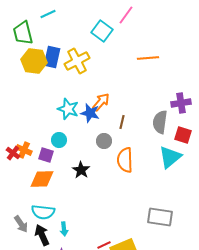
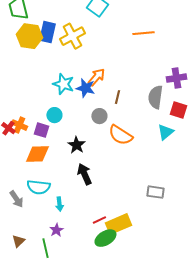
cyan triangle: (170, 157) -> (165, 132), size x0.7
orange semicircle: (125, 160) -> (120, 135), turned -55
gray rectangle: (160, 217) -> (155, 192), size x0.7
black arrow: (42, 235) -> (84, 174), moved

